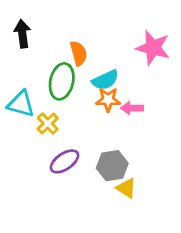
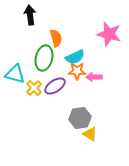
black arrow: (22, 34) -> (30, 15), moved
purple ellipse: (65, 161) -> (55, 86), moved

